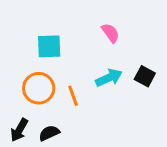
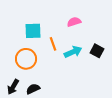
pink semicircle: (110, 33) -> (74, 22), turned -72
orange line: (73, 96) -> (53, 44), moved

